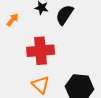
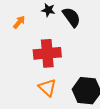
black semicircle: (65, 15) -> (71, 17), turned 110

